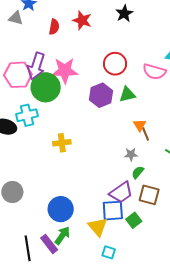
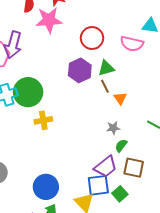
pink star: (65, 71) -> (49, 20), moved
green circle: (46, 87) -> (28, 92), moved
brown line: (146, 134) -> (105, 86), moved

